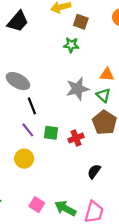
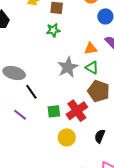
purple line: (28, 130) -> (20, 115), moved
red cross: (76, 138) -> (77, 111), size x1.5
yellow circle: (24, 159) -> (67, 137), moved

